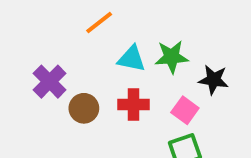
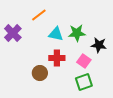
purple cross: (50, 82) -> (13, 33), moved
brown circle: (84, 108) -> (40, 73), moved

